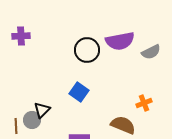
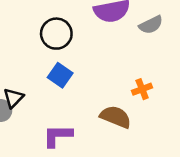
black circle: (87, 50) -> (56, 34), moved

